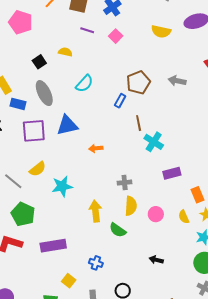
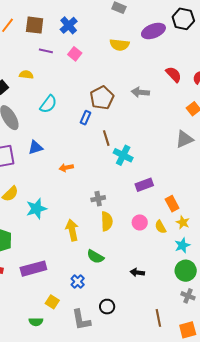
blue triangle: (67, 125) -> (35, 147), size x0.7
pink circle: (156, 214) -> (140, 222), moved
green semicircle: (118, 230) -> (95, 257), moved
blue cross: (96, 263) -> (78, 282), turned 32

